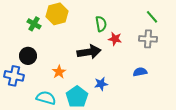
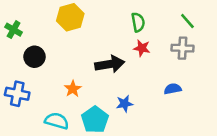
green cross: (34, 24) -> (14, 30), moved
green semicircle: (101, 24) -> (138, 22), moved
black circle: (28, 56) -> (34, 57), moved

